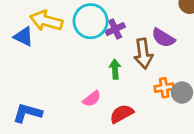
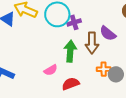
green arrow: (115, 69) -> (70, 51), size x1.5

